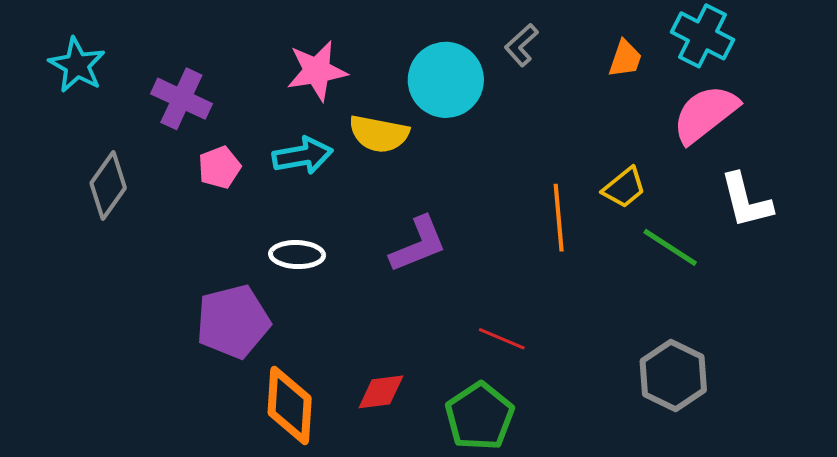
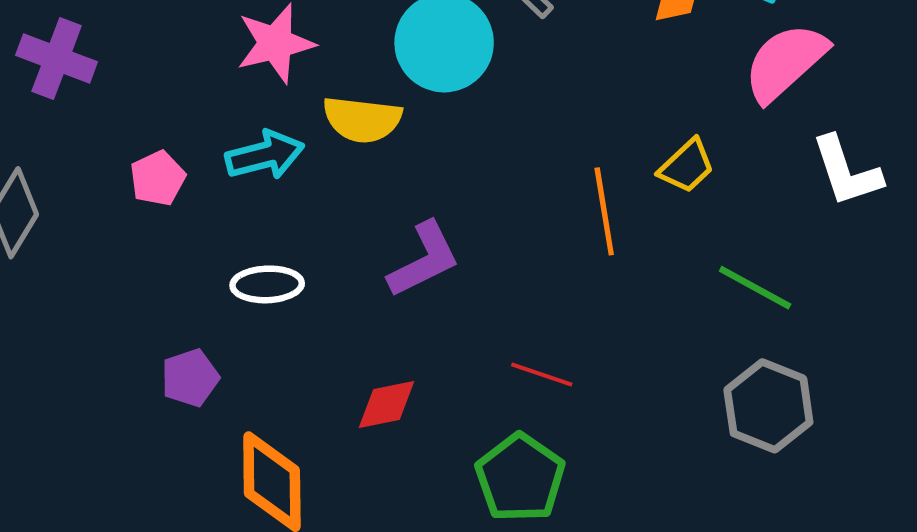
purple cross: (181, 99) -> (57, 59), moved
green line: (670, 247) -> (755, 288), moved
purple pentagon: (233, 322) -> (190, 378), size x0.6
red diamond: (381, 392) -> (386, 404), moved

